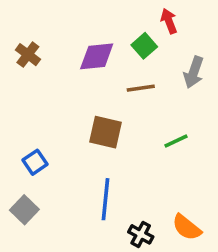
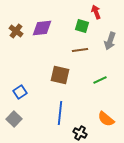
green square: (144, 46) -> (82, 26), turned -32
purple diamond: (97, 56) -> (42, 28), moved
orange semicircle: (187, 227) -> (106, 119), moved

